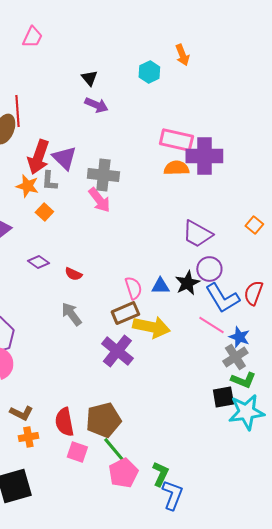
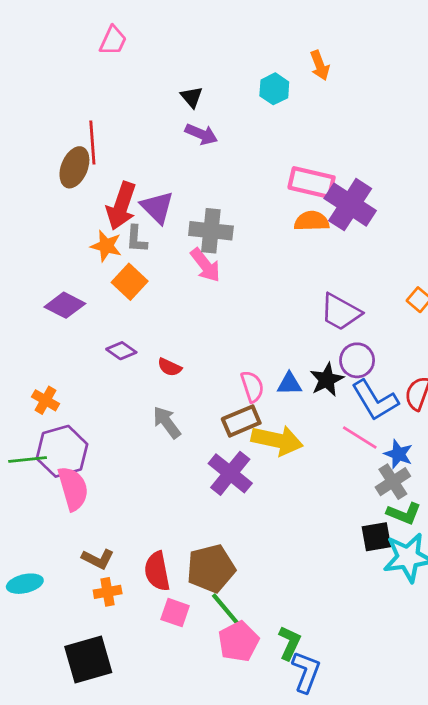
purple cross: (204, 156) -> (350, 205), turned 33
orange square: (44, 212) -> (130, 282), size x1.4

